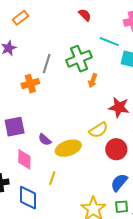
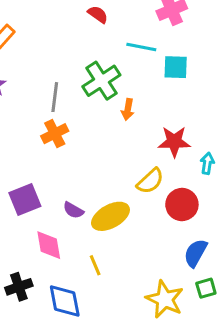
orange cross: (30, 84) -> (55, 134), moved
yellow line: (52, 178) -> (95, 265), turned -32

